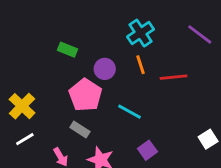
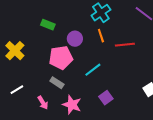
pink pentagon: (85, 95) -> (61, 58), turned 30
yellow cross: (22, 106) -> (15, 51), moved
cyan line: (129, 112) -> (93, 70), turned -66

